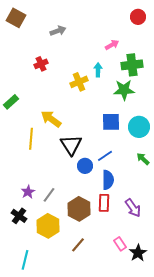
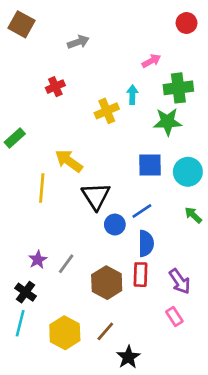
yellow hexagon: (48, 226) -> (65, 333), moved
pink rectangle: (120, 244) -> (174, 316), moved
black star: (138, 253) -> (128, 357), moved
cyan line: (25, 260) -> (20, 323), moved

